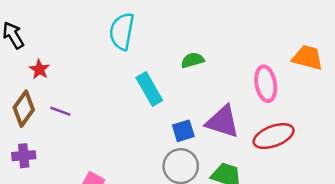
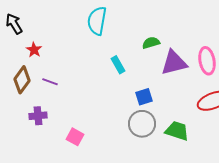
cyan rectangle: (149, 89) -> (118, 65), size x0.7
purple triangle: (223, 122) -> (174, 63), moved, turned -32
purple cross: (24, 156) -> (38, 116), moved

